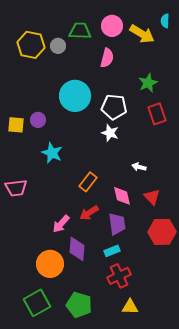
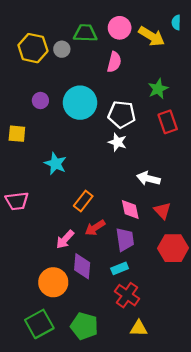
purple circle: (38, 120) -> (40, 101), moved
white arrow: (139, 167) -> (148, 179), size x1.5
orange rectangle: (88, 182) -> (83, 201), moved
red cross: (119, 276) -> (127, 295), turned -30

